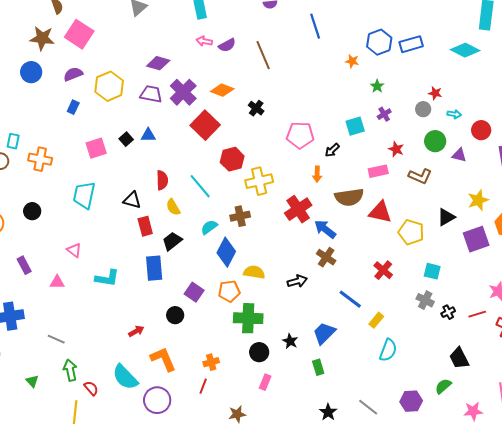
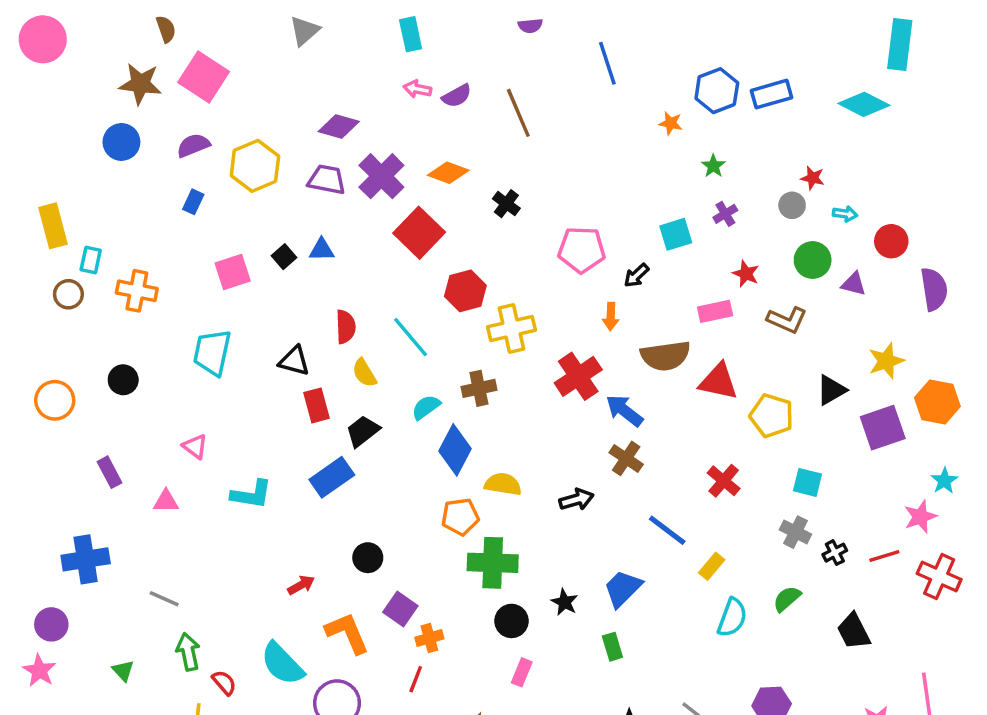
blue rectangle: (154, 268) -> (332, 477), turned 60
purple square: (194, 292) -> (400, 609), moved
green semicircle: (443, 386) -> (787, 599), moved

